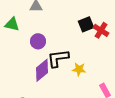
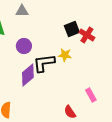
yellow star: (79, 69) -> (65, 55), moved

